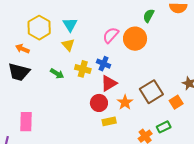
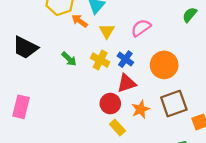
orange circle: (135, 39) -> (164, 65), moved
yellow triangle: (68, 45) -> (107, 31), moved
orange arrow: (22, 49) -> (80, 21), moved
yellow rectangle: (109, 121) -> (117, 127), turned 48

